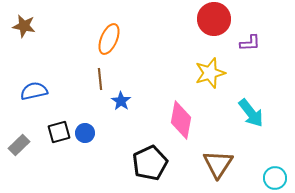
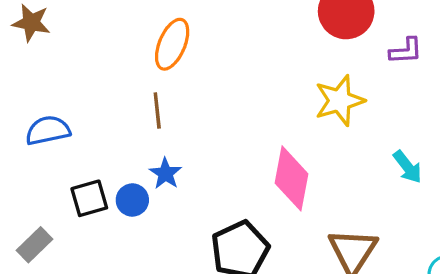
blue star: (121, 101) -> (165, 173), moved
cyan arrow: (251, 113) -> (407, 167), size x0.7
gray rectangle: (19, 145) -> (35, 245), moved

